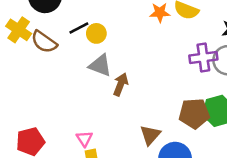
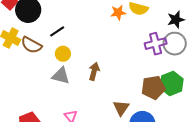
yellow circle: (96, 33) -> (63, 54), moved
gray triangle: (100, 65) -> (61, 76), moved

